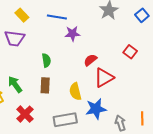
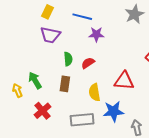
yellow rectangle: (22, 15) -> (47, 12), turned 64
purple trapezoid: (15, 38) -> (50, 35), moved
red semicircle: (90, 60) -> (88, 63), moved
red triangle: (104, 78) -> (124, 81), turned 30

